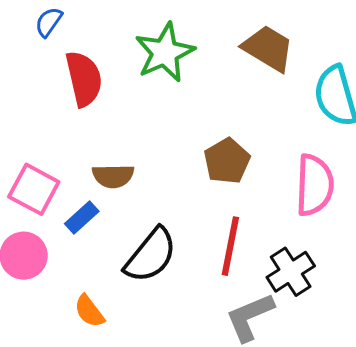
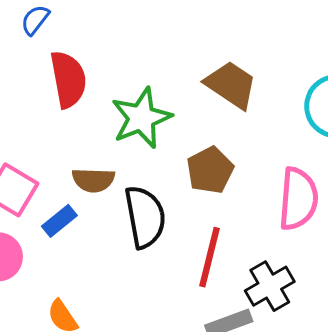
brown trapezoid: (268, 48) -> (231, 85), moved
green star: (165, 52) -> (141, 118), moved
black semicircle: (151, 255) -> (145, 217), moved, turned -52

